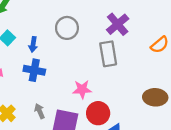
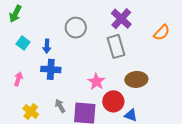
pink star: (82, 89) -> (96, 82), turned -30
brown ellipse: (155, 97) -> (136, 79), moved

